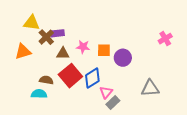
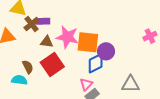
pink star: (83, 47) -> (67, 37), size x1.6
orange square: (104, 50) -> (88, 42), size x1.6
blue diamond: (92, 78) -> (96, 63), moved
brown semicircle: (46, 80) -> (28, 67), turned 48

